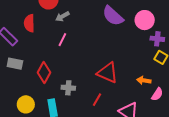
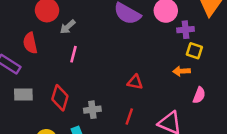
red triangle: (108, 73) -> (135, 82), size x0.6
orange arrow: (144, 80) -> (181, 71), moved

